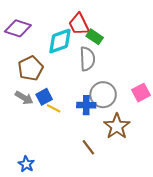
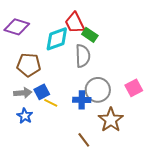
brown pentagon: (31, 68) -> (29, 65), turned 30
gray arrow: (24, 98) -> (23, 93), turned -36
blue star: (26, 164) -> (25, 116), moved

